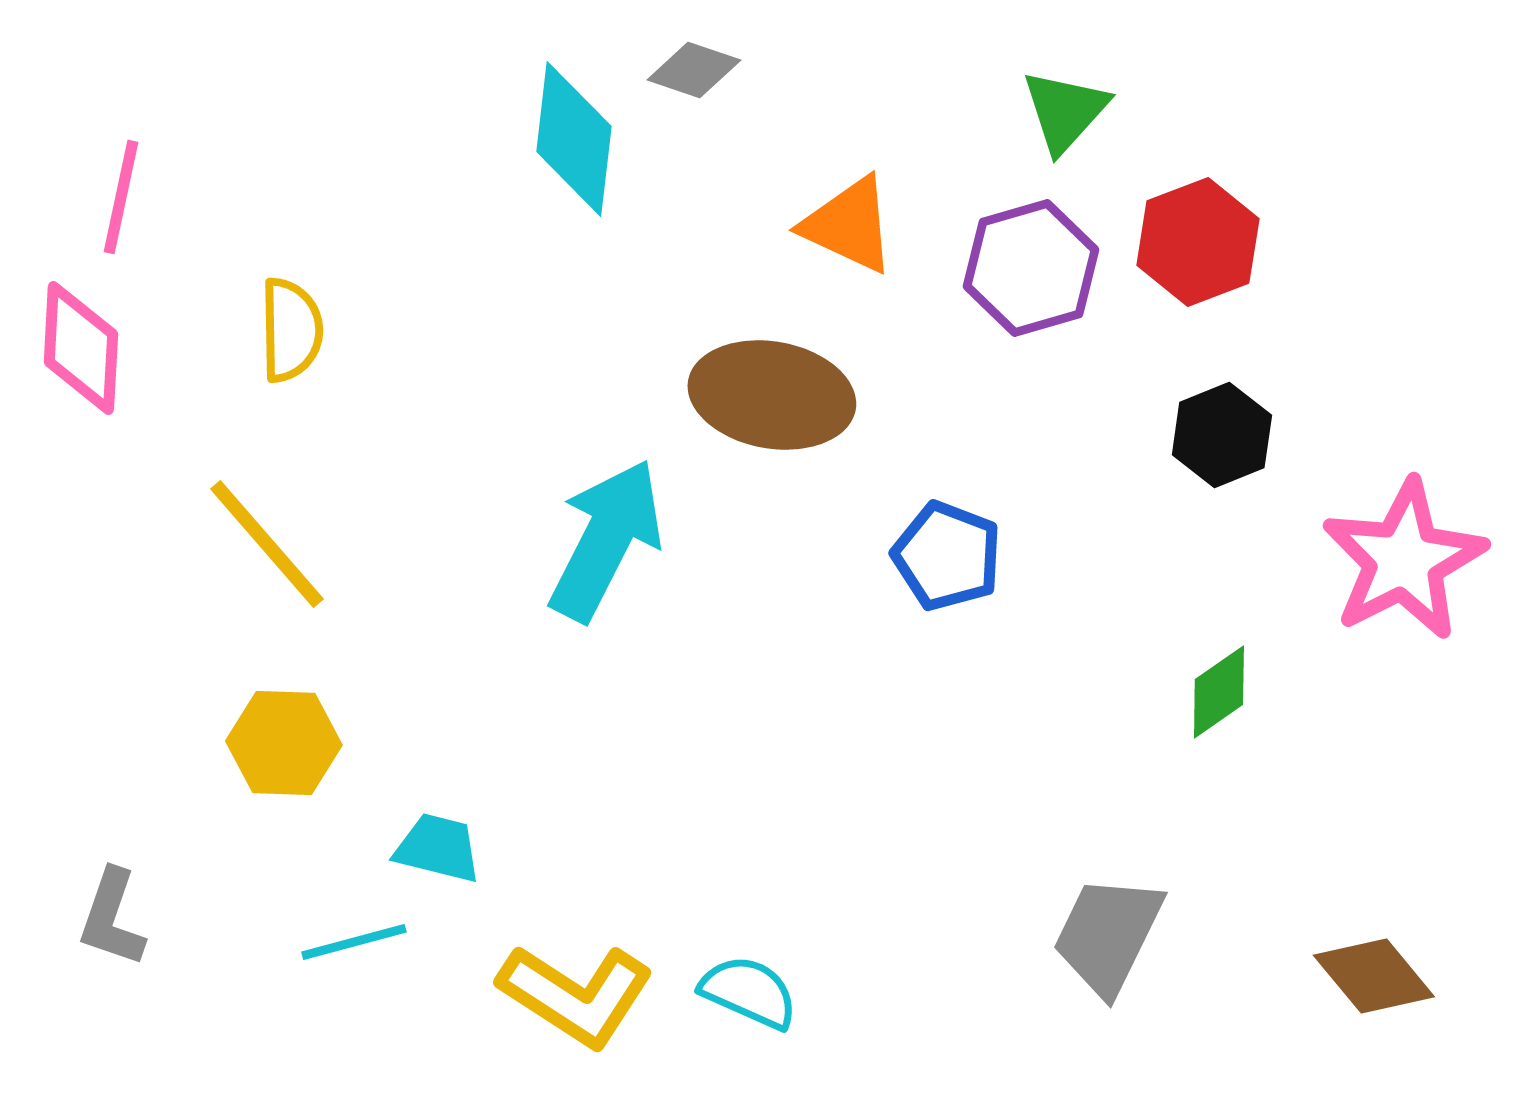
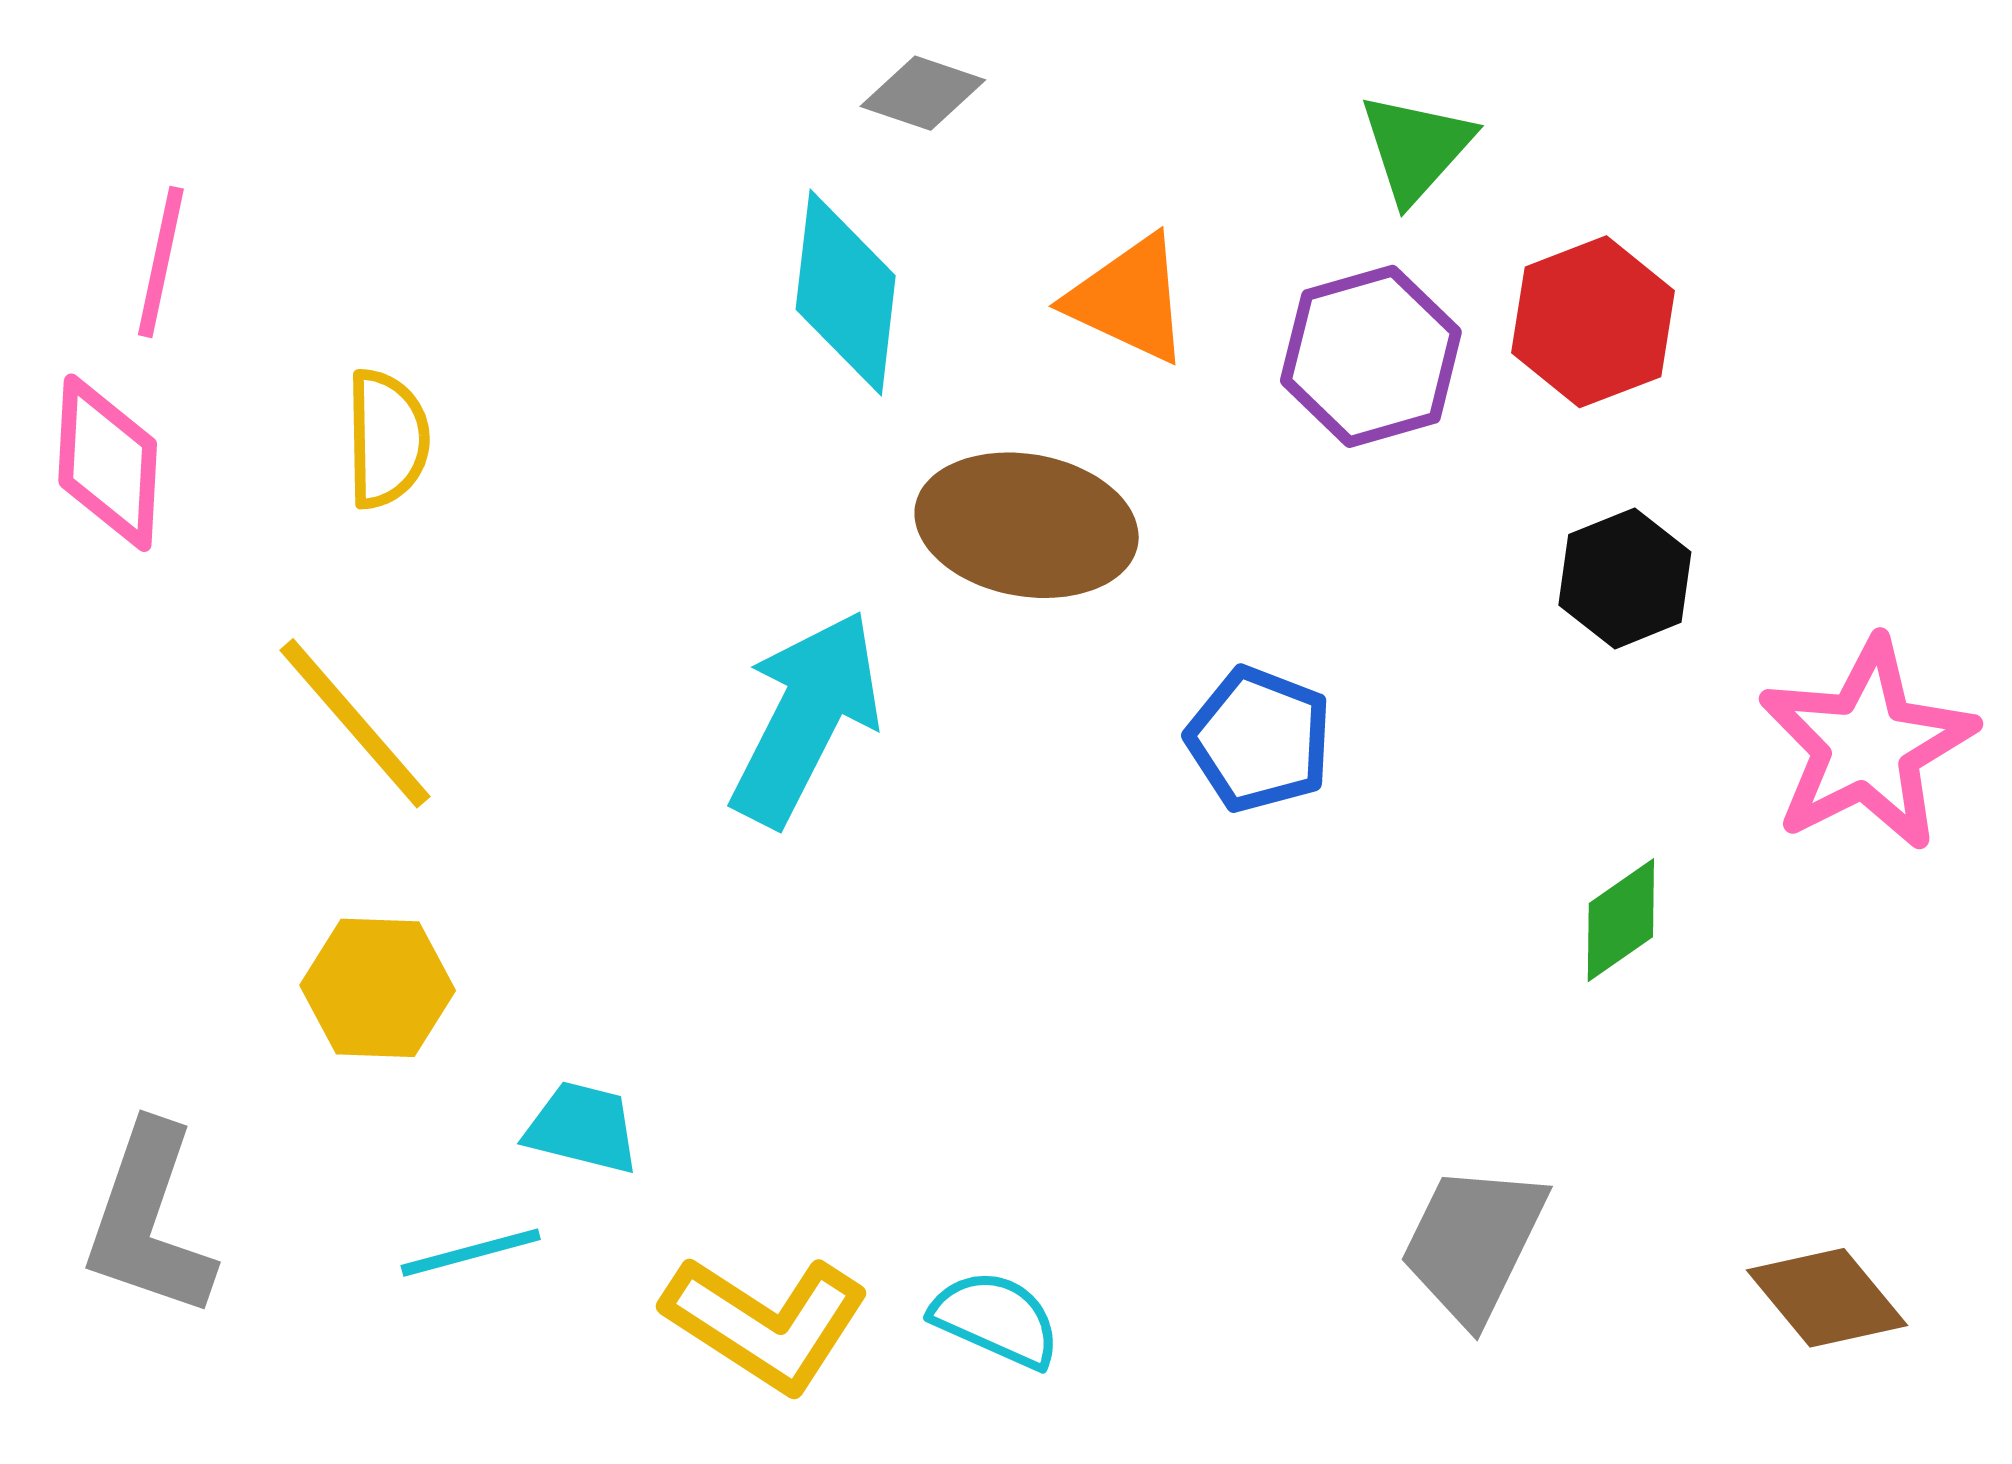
cyan diamond: (574, 139) -> (846, 293), moved
gray L-shape: (112, 918) -> (149, 1221), size x1.5

